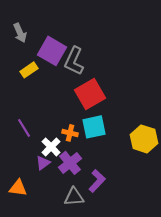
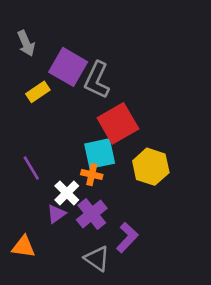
cyan square: (94, 127) -> (100, 154), moved
yellow hexagon: (144, 139) -> (151, 167), moved
gray triangle: (74, 197) -> (97, 259), turned 40

